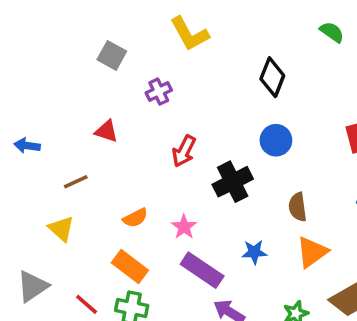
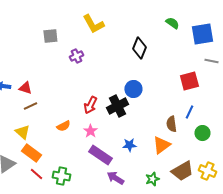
gray square: (112, 55) -> (50, 36), turned -35
red triangle: (106, 131) -> (25, 88), moved
blue circle: (276, 140) -> (133, 89), moved
red arrow: (184, 151) -> (90, 105), moved
brown semicircle: (298, 207) -> (171, 124), moved
orange rectangle: (130, 267) -> (31, 153), moved

